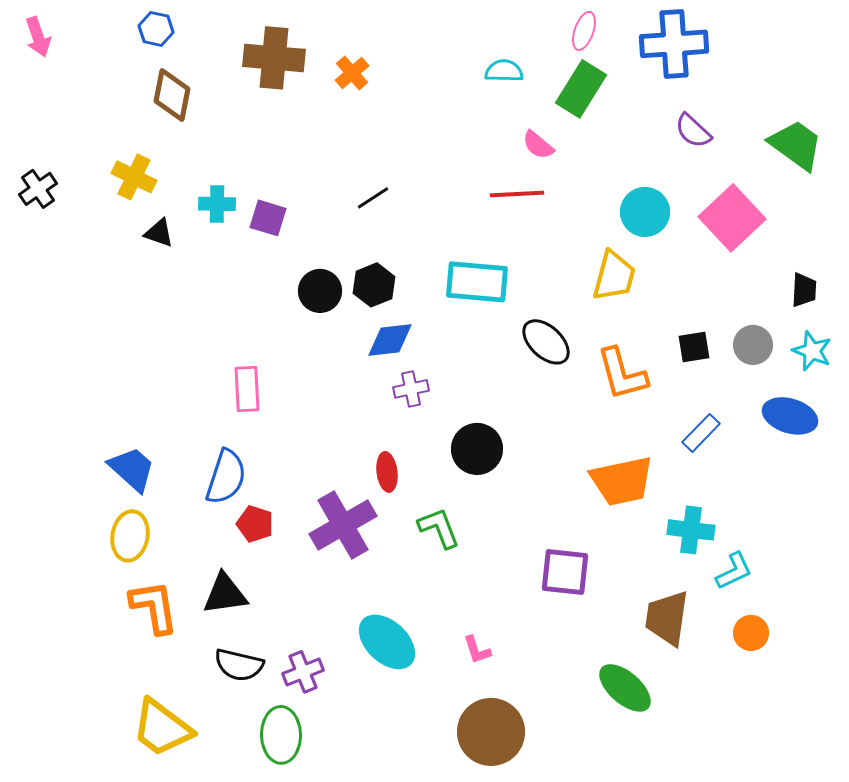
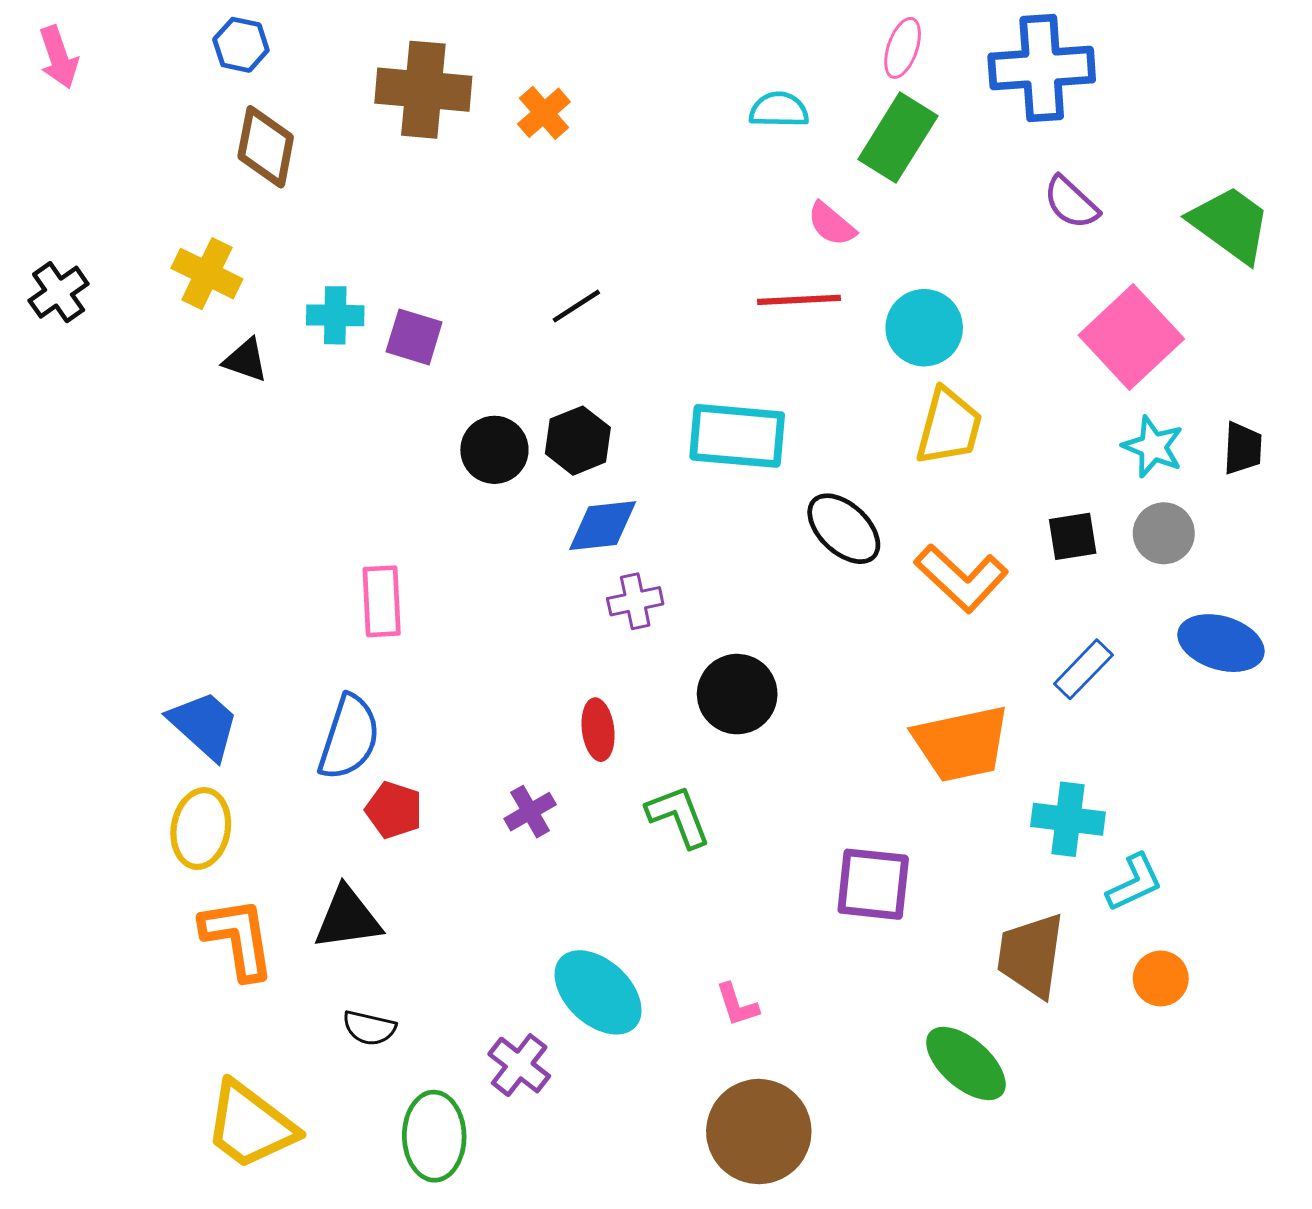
cyan circle: (645, 212) -> (924, 328), moved
cyan star: (812, 351) -> (1153, 447), moved
orange L-shape: (622, 374) -> (961, 578), turned -32
purple cross: (343, 525) -> (530, 812), size x0.5
black semicircle: (239, 665) -> (369, 1028), size x0.7
purple cross: (303, 672) -> (519, 1065), moved, turned -30

